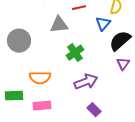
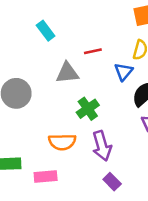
orange semicircle: (40, 78) -> (62, 142), moved
purple arrow: (86, 82) -> (102, 146), turned 95

